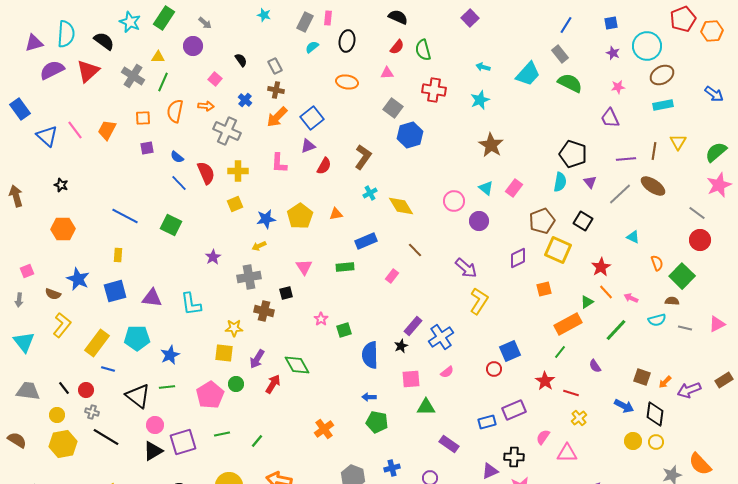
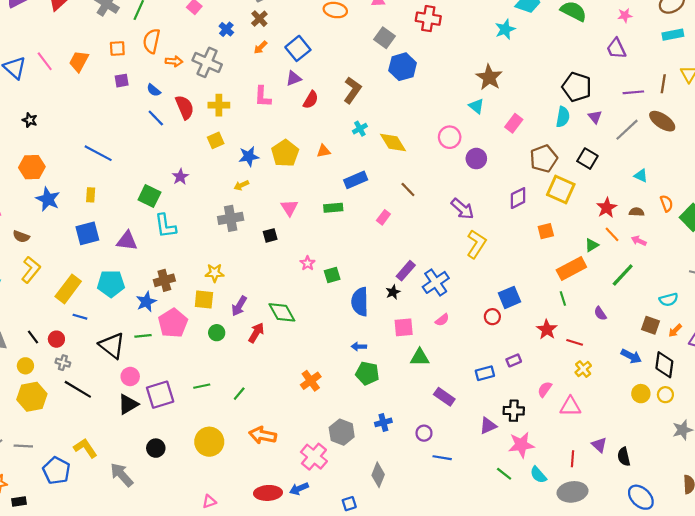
brown cross: (276, 90) -> (259, 19), turned 35
cyan star: (480, 100) -> (505, 29), moved
orange arrow: (206, 106) -> (174, 61), moved
orange arrow: (277, 117) -> (261, 47), size x0.6
cyan triangle: (486, 188) -> (476, 106), moved
green square: (171, 225) -> (149, 196), moved
purple star: (213, 257) -> (180, 177), moved
blue star: (78, 279) -> (48, 199), moved
brown semicircle: (672, 301) -> (637, 212), moved
cyan L-shape: (191, 304) -> (165, 226), moved
brown cross: (264, 311) -> (164, 280), moved, turned -30
cyan semicircle: (657, 320) -> (669, 300), moved
green line: (560, 352) -> (563, 299), turned -56
pink pentagon: (210, 395) -> (173, 323), moved
purple rectangle: (514, 410) -> (514, 360), size x0.6

